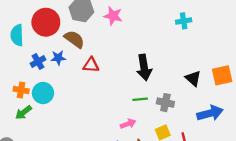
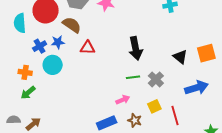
cyan circle: (43, 93) -> (53, 65), moved
gray cross: (165, 103) -> (156, 79), turned 35

